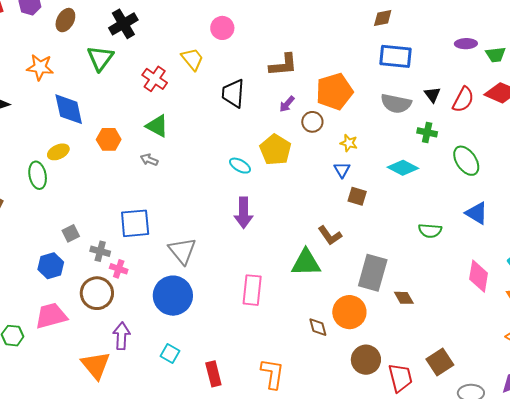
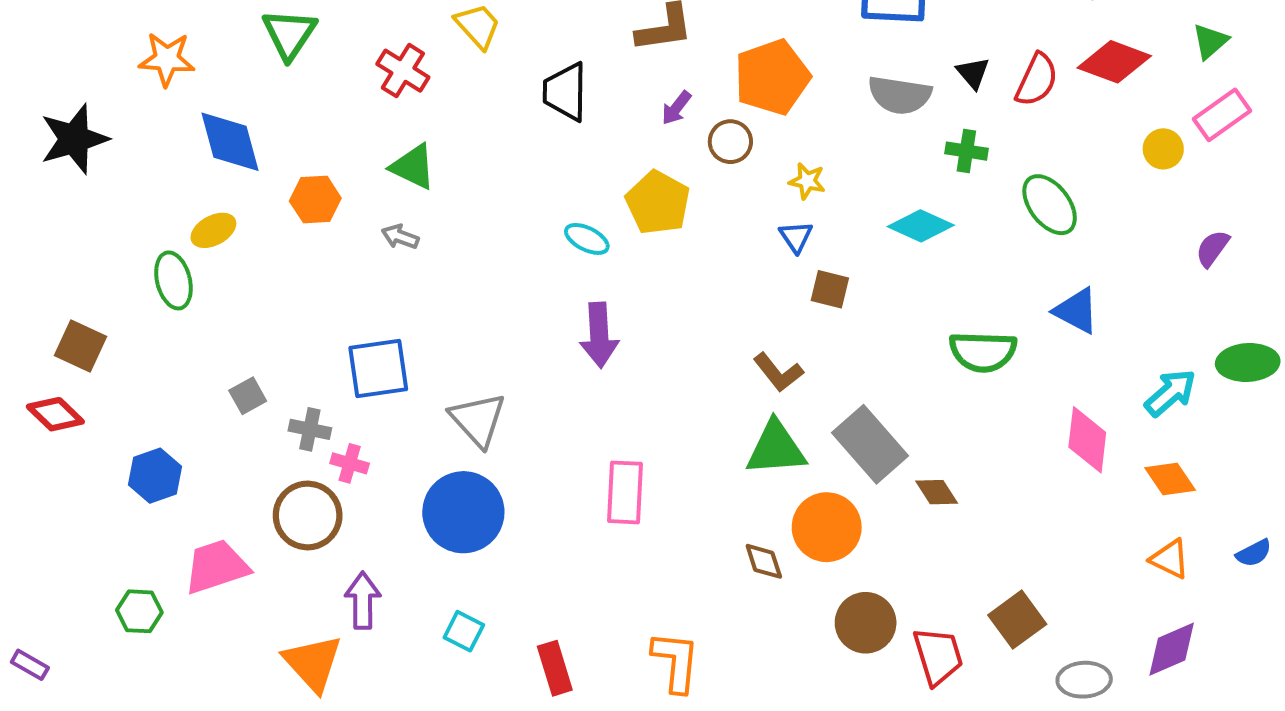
green semicircle: (430, 231) -> (983, 352), size x1.4
green triangle: (306, 263) -> (776, 448), moved
blue hexagon: (51, 266) -> (155, 476), moved
gray rectangle: (373, 273) -> (870, 444), turned -54

